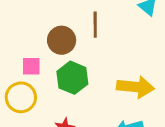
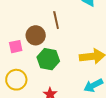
pink square: (31, 66) -> (16, 47), moved

